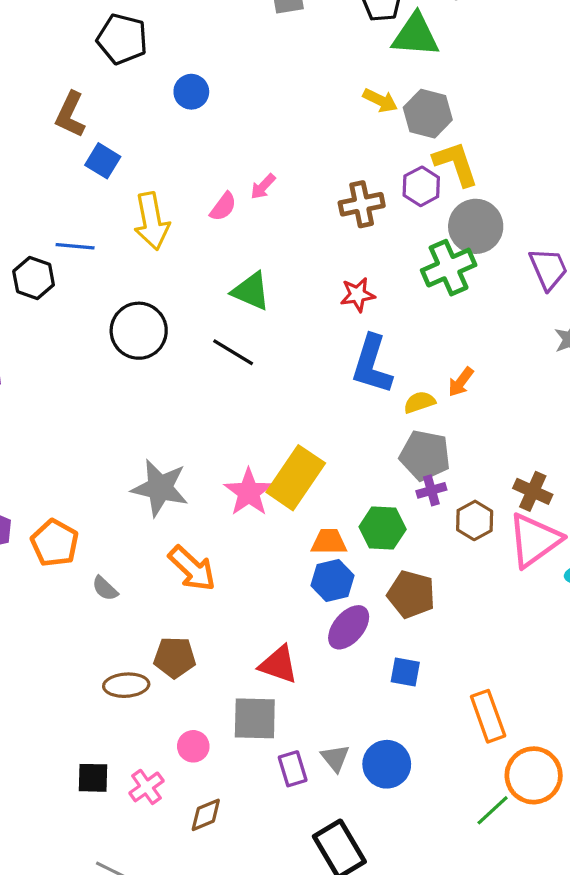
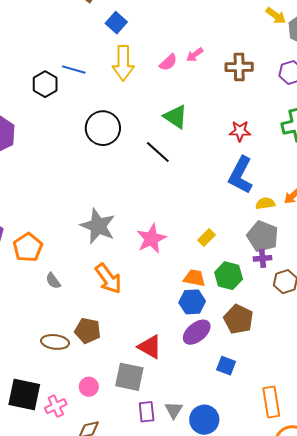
blue square: (103, 161) -> (116, 23), moved
brown cross: (362, 204) -> (239, 67), moved
yellow rectangle: (296, 478) -> (206, 237), moved, size x0.5
black square: (93, 778) -> (24, 394), size x1.6

